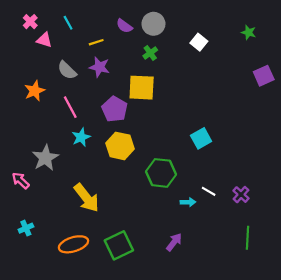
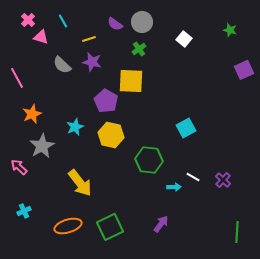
orange star: (35, 91) -> (32, 114), moved
pink line: (70, 107) -> (17, 78), moved
green line: (248, 238) -> (237, 232), moved

